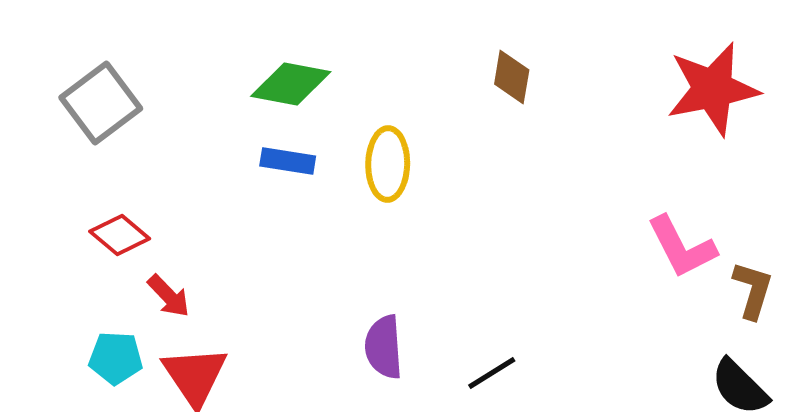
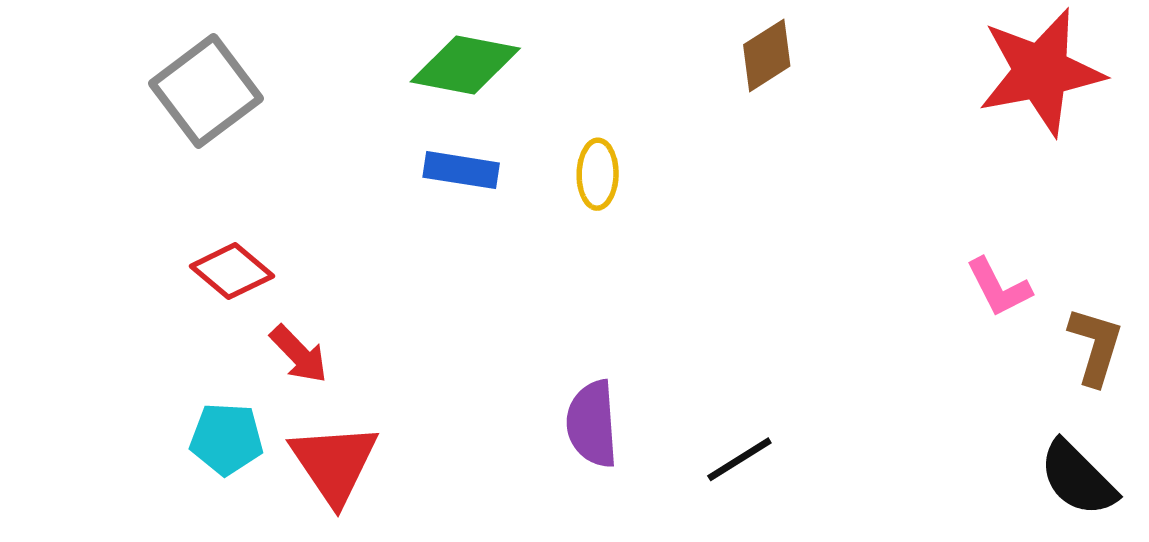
brown diamond: (512, 77) -> (767, 55), turned 48
yellow ellipse: (388, 164) -> (598, 174), size x0.7
pink L-shape: (682, 247) -> (999, 287), size x0.7

